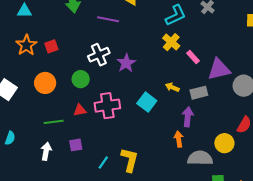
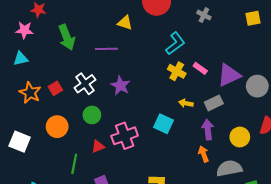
cyan L-shape: (176, 15) -> (175, 43), moved
yellow cross: (171, 42) -> (177, 71), moved
white cross: (99, 55) -> (85, 84), moved
purple star: (126, 63) -> (120, 86), moved
green line: (54, 122) -> (74, 164), turned -60
yellow circle: (224, 143) -> (240, 137), moved

